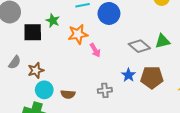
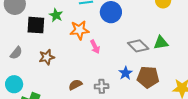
brown star: (36, 70) -> (47, 57), moved
cyan circle: (44, 90) -> (14, 84), moved
brown semicircle: (68, 94) -> (75, 85), moved, turned 144

